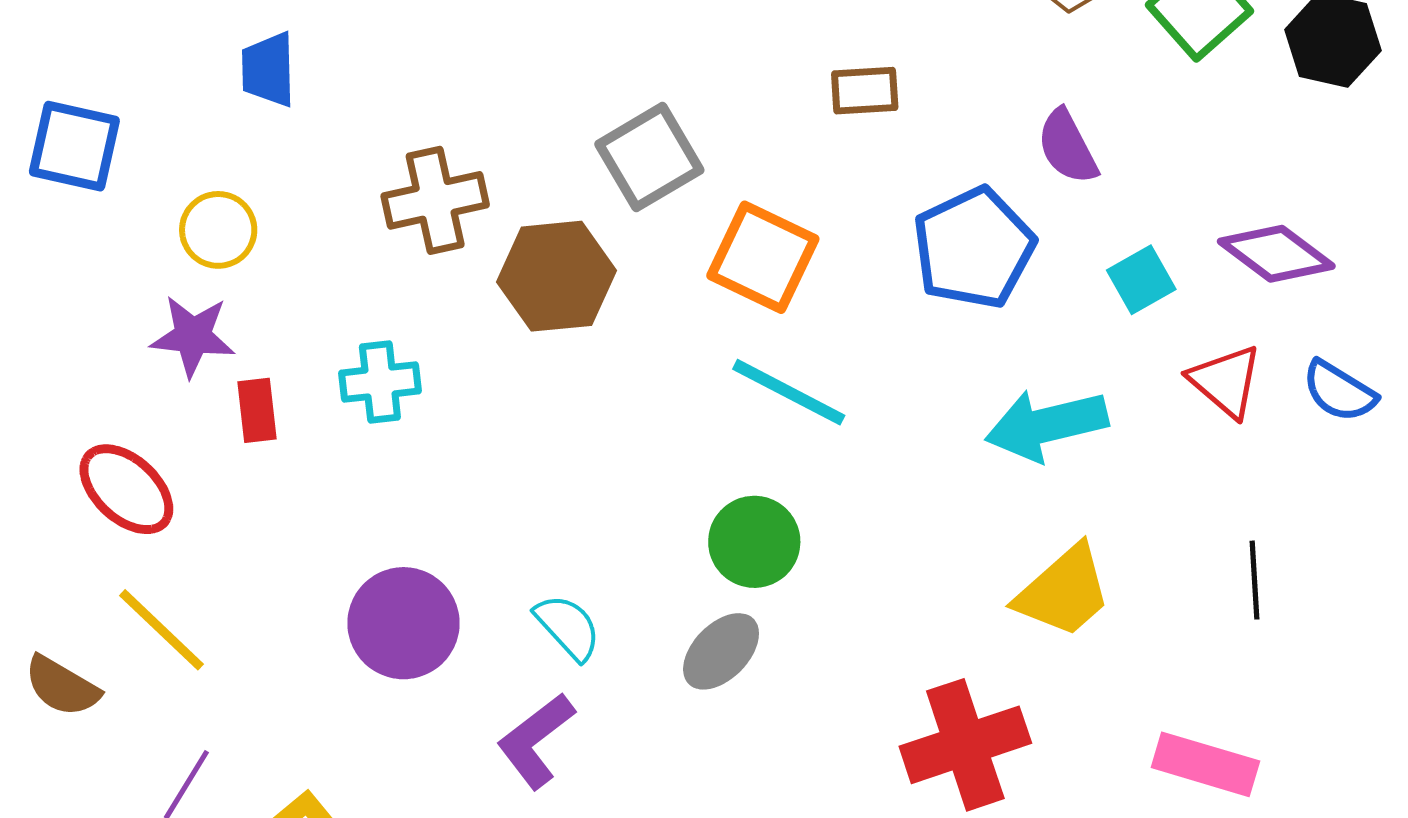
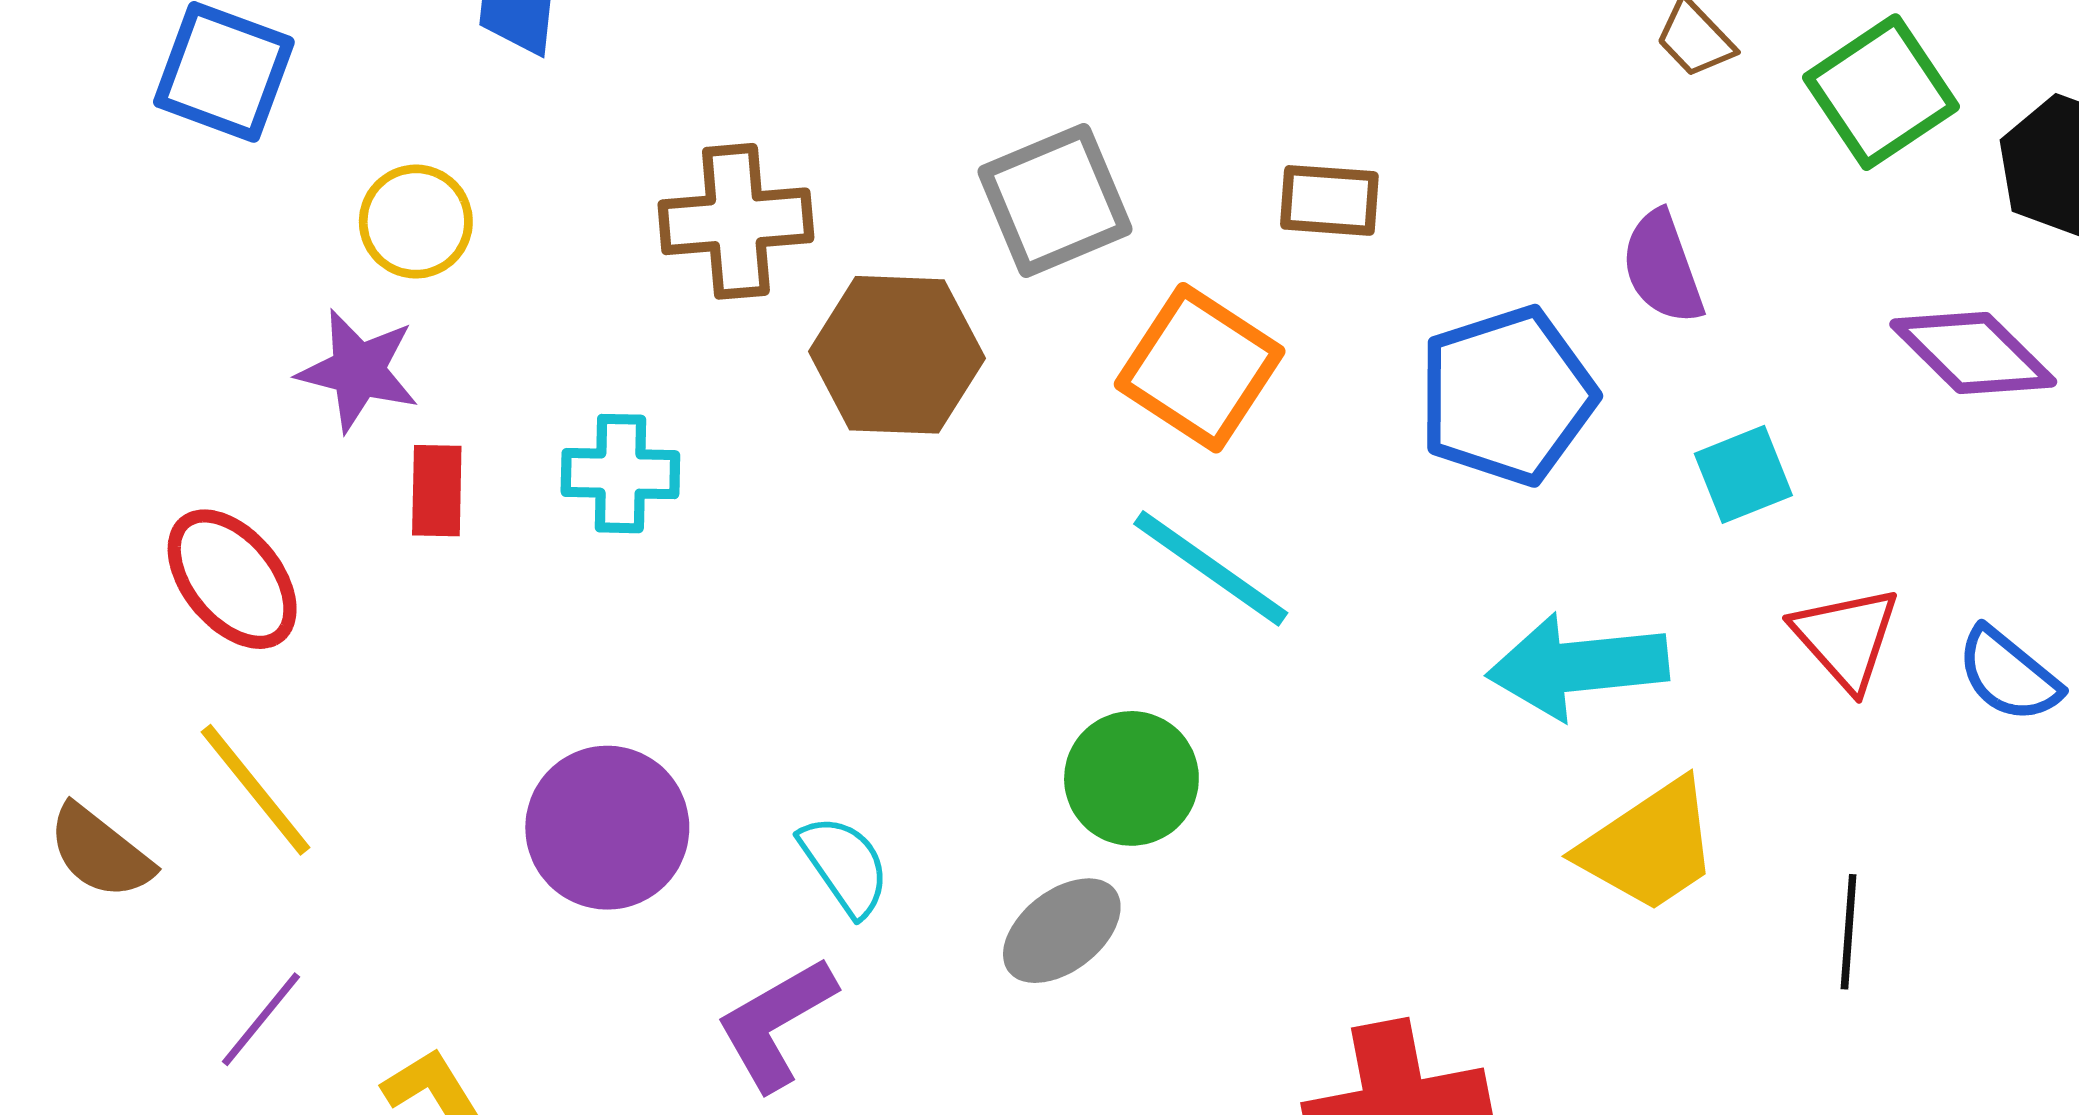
brown rectangle: (865, 91) -> (1329, 200), moved
purple diamond: (1276, 254) -> (1973, 353), moved
yellow trapezoid: (1064, 591) -> (1649, 846), moved

